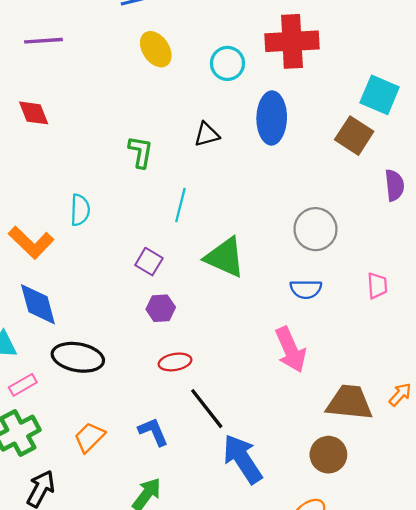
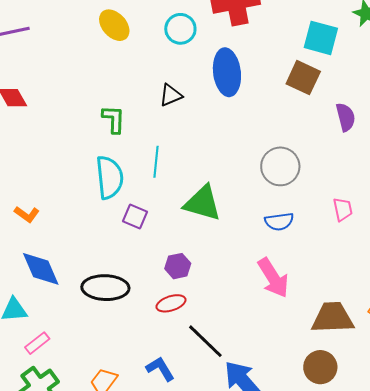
cyan semicircle: (80, 210) -> (110, 177), moved, size x1.5
orange L-shape: (31, 243) -> (27, 214), size x0.6
purple hexagon: (161, 308) -> (178, 266), moved
black ellipse: (78, 357) -> (105, 288), moved

